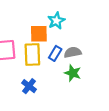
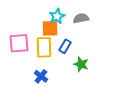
cyan star: (56, 21) -> (57, 16), moved
gray semicircle: (73, 52) -> (81, 18), moved

